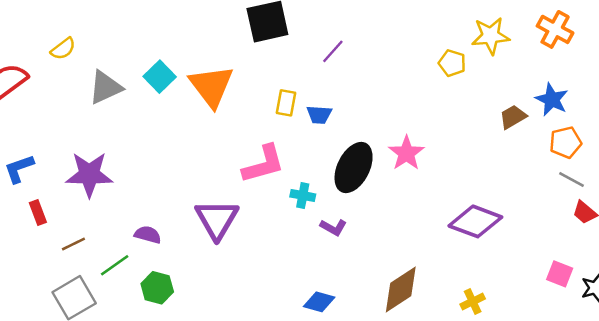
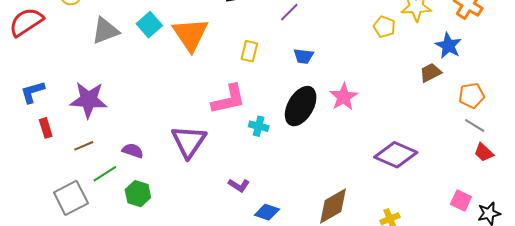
blue star: (552, 100) -> (448, 46), moved
blue trapezoid: (319, 115) -> (303, 56), moved
purple L-shape: (333, 227) -> (239, 185), moved
brown line: (73, 244) -> (84, 146), moved

